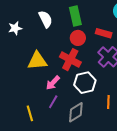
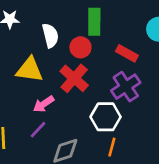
white semicircle: (45, 19) -> (50, 36), moved
red circle: (78, 38) -> (80, 47), moved
white hexagon: (85, 83) -> (106, 117), moved

